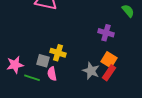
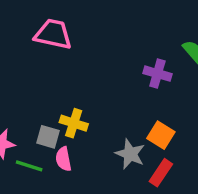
purple cross: (106, 33) -> (157, 74), moved
red rectangle: (109, 73) -> (161, 173), moved

